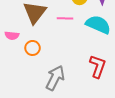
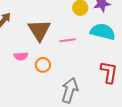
pink line: (65, 18) -> (67, 40), moved

